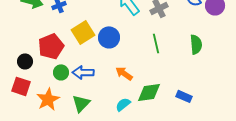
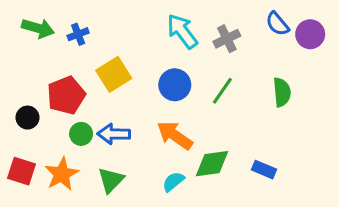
blue circle: (109, 37) -> (175, 85), moved
green line: (156, 43) -> (222, 91), turned 48
orange arrow: (124, 73) -> (175, 135), size x1.4
red square: (21, 86) -> (22, 171), moved

